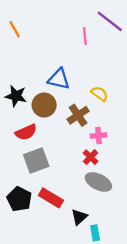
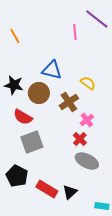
orange line: (15, 29) -> (15, 36), moved
red semicircle: (26, 132) -> (23, 117), turned 54
pink cross: (98, 136) -> (87, 120), turned -32
red rectangle: (51, 198) -> (47, 189), moved
cyan rectangle: (95, 233) -> (102, 206), moved, turned -72

